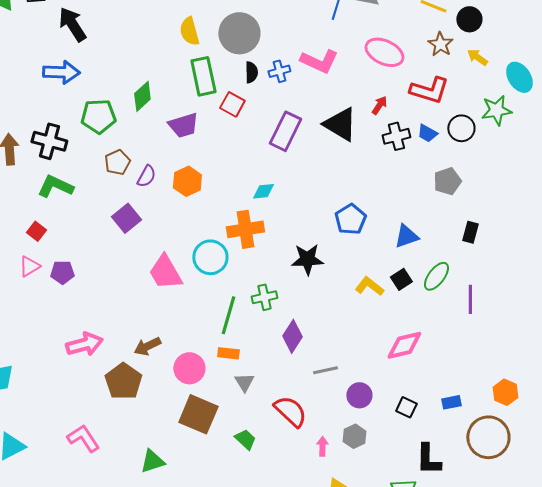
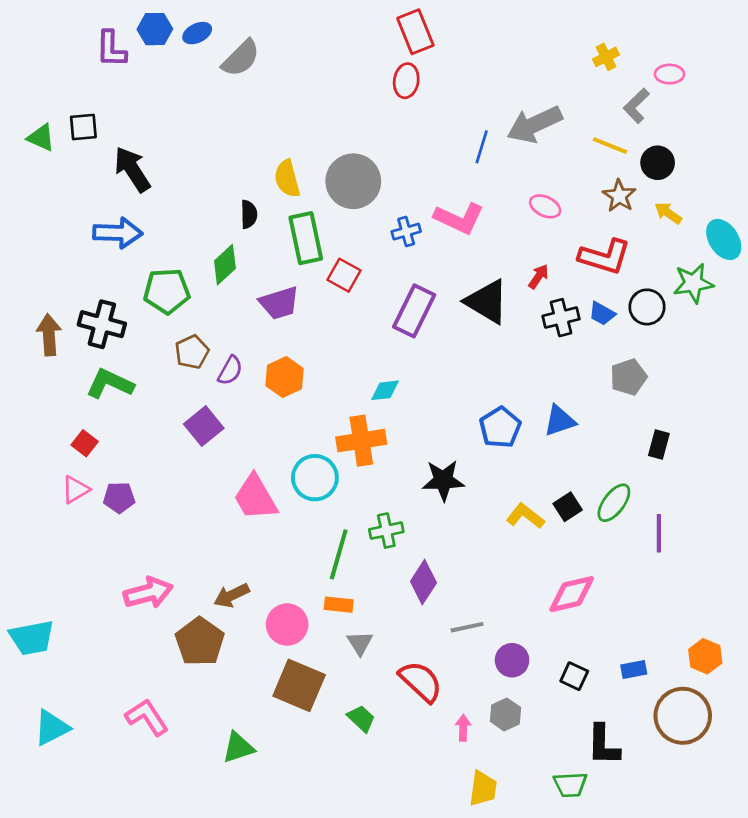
pink ellipse: (384, 52) -> (545, 206), size x0.6
black semicircle: (251, 72) -> (249, 214), moved
blue triangle: (406, 236) -> (560, 421), moved

